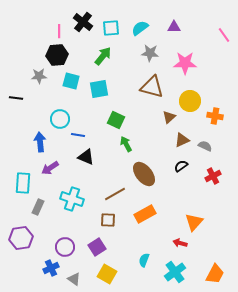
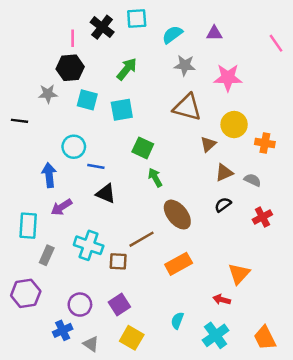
cyan square: (111, 28) -> (137, 18), moved
brown square: (108, 220) -> (118, 261), moved
orange trapezoid: (215, 274) -> (265, 338), turned 125

